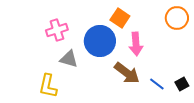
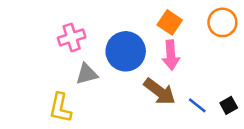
orange square: (120, 18) -> (170, 22), moved
gray triangle: (69, 59) -> (87, 74), turned -30

